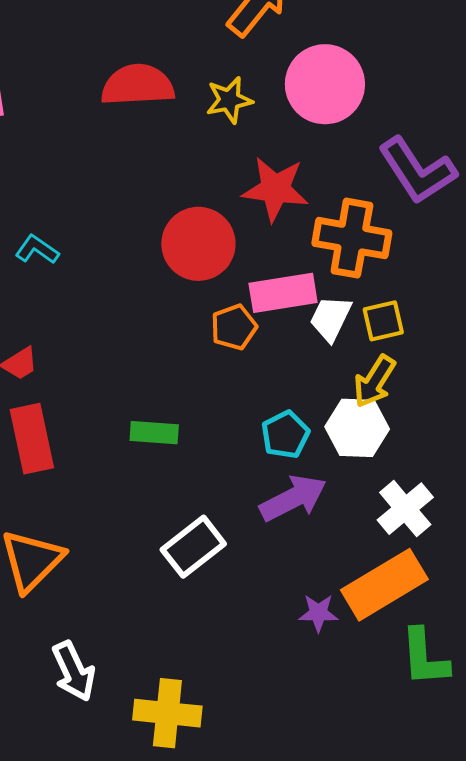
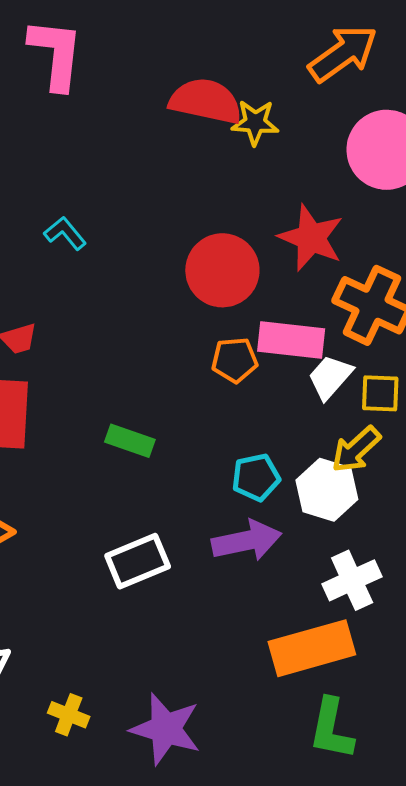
yellow star: (229, 100) -> (255, 122), moved
purple star: (318, 613) -> (166, 729), moved, size x1.8
yellow cross: (167, 713) -> (69, 715), size x0.6

